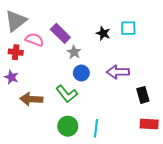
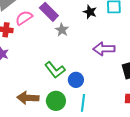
pink semicircle: (34, 40) -> (24, 18), turned -54
blue circle: (81, 73) -> (76, 80), moved
brown arrow: (31, 99) -> (28, 98), moved

